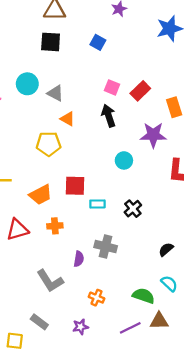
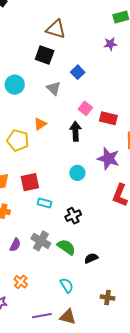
blue square: (98, 42) -> (78, 72), moved
red rectangle: (140, 91) -> (108, 118), turned 42
gray triangle: (55, 93) -> (54, 88), moved
orange triangle: (68, 119) -> (40, 124), turned 40
red square: (75, 186) -> (30, 182), turned -30
cyan semicircle: (169, 283) -> (67, 285), moved
green semicircle: (144, 296) -> (66, 247), moved

